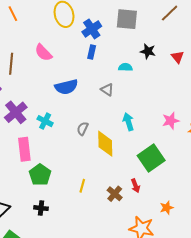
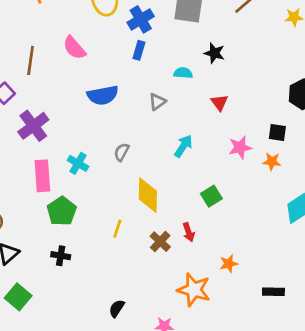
red triangle: (178, 57) -> (219, 103), moved
gray triangle: (107, 90) -> (157, 102), turned 48
cyan cross: (45, 121) -> (78, 163), moved
cyan arrow: (128, 122) -> (183, 146), turned 48
yellow diamond: (105, 144) -> (148, 195), moved
green square: (151, 158) -> (211, 196), size x0.6

